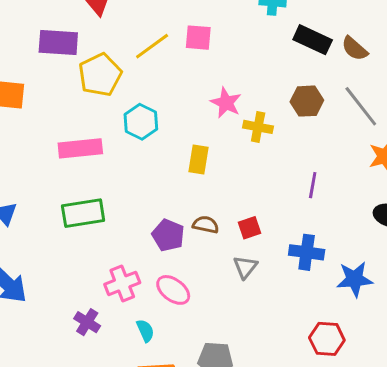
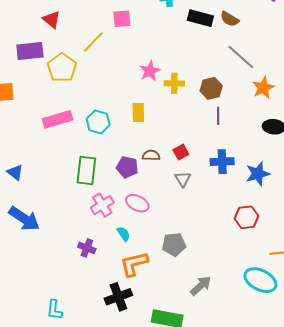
pink square: (198, 38) -> (122, 19), moved
brown hexagon: (307, 101) -> (211, 88), moved
pink star: (226, 103) -> (150, 71), turned 30
cyan hexagon: (141, 122) -> (98, 122), moved
green rectangle: (83, 213) -> (86, 171), moved, turned -64
purple cross: (87, 322) -> (87, 248), moved

